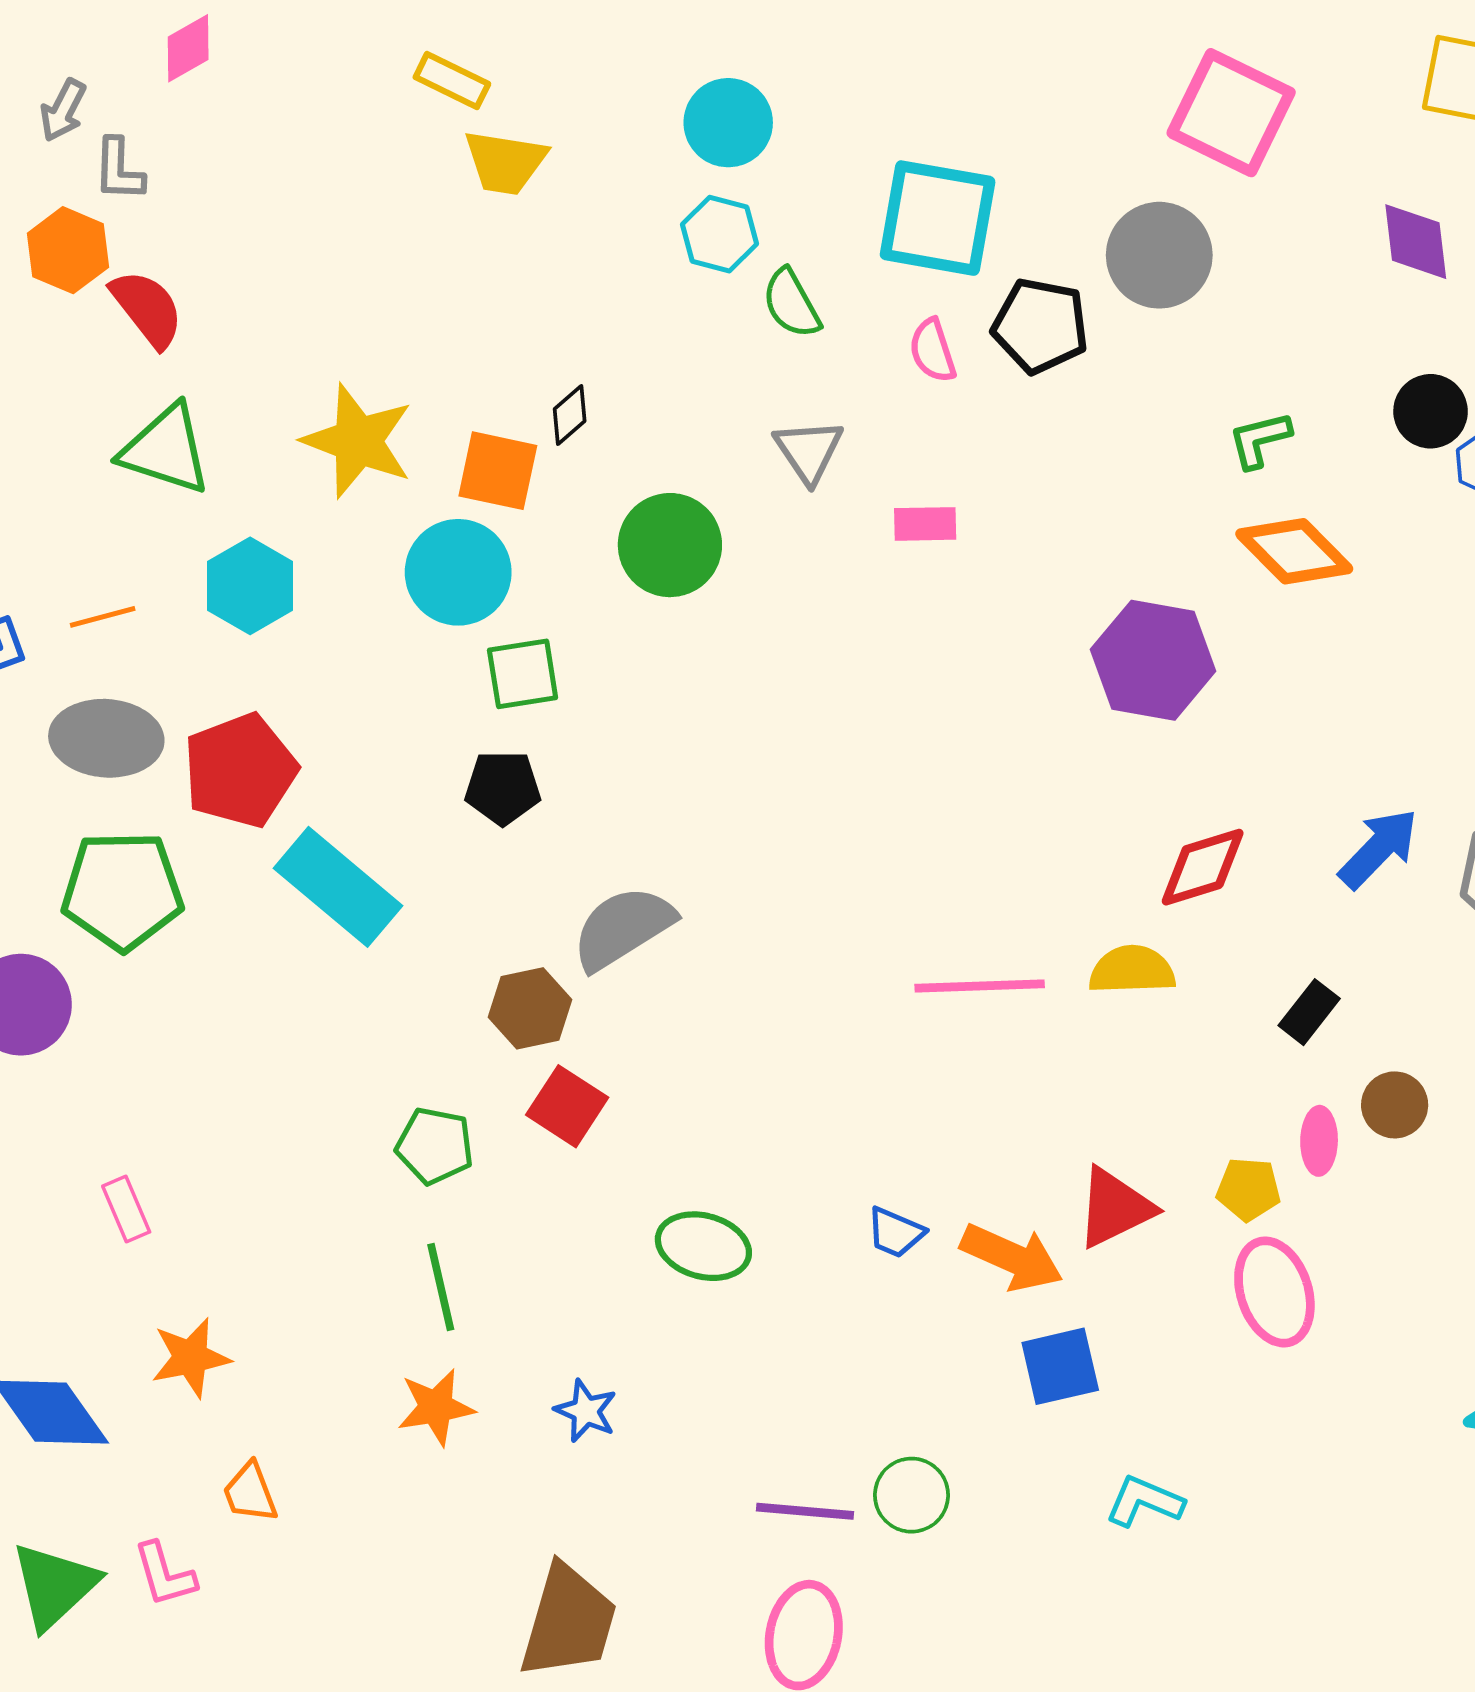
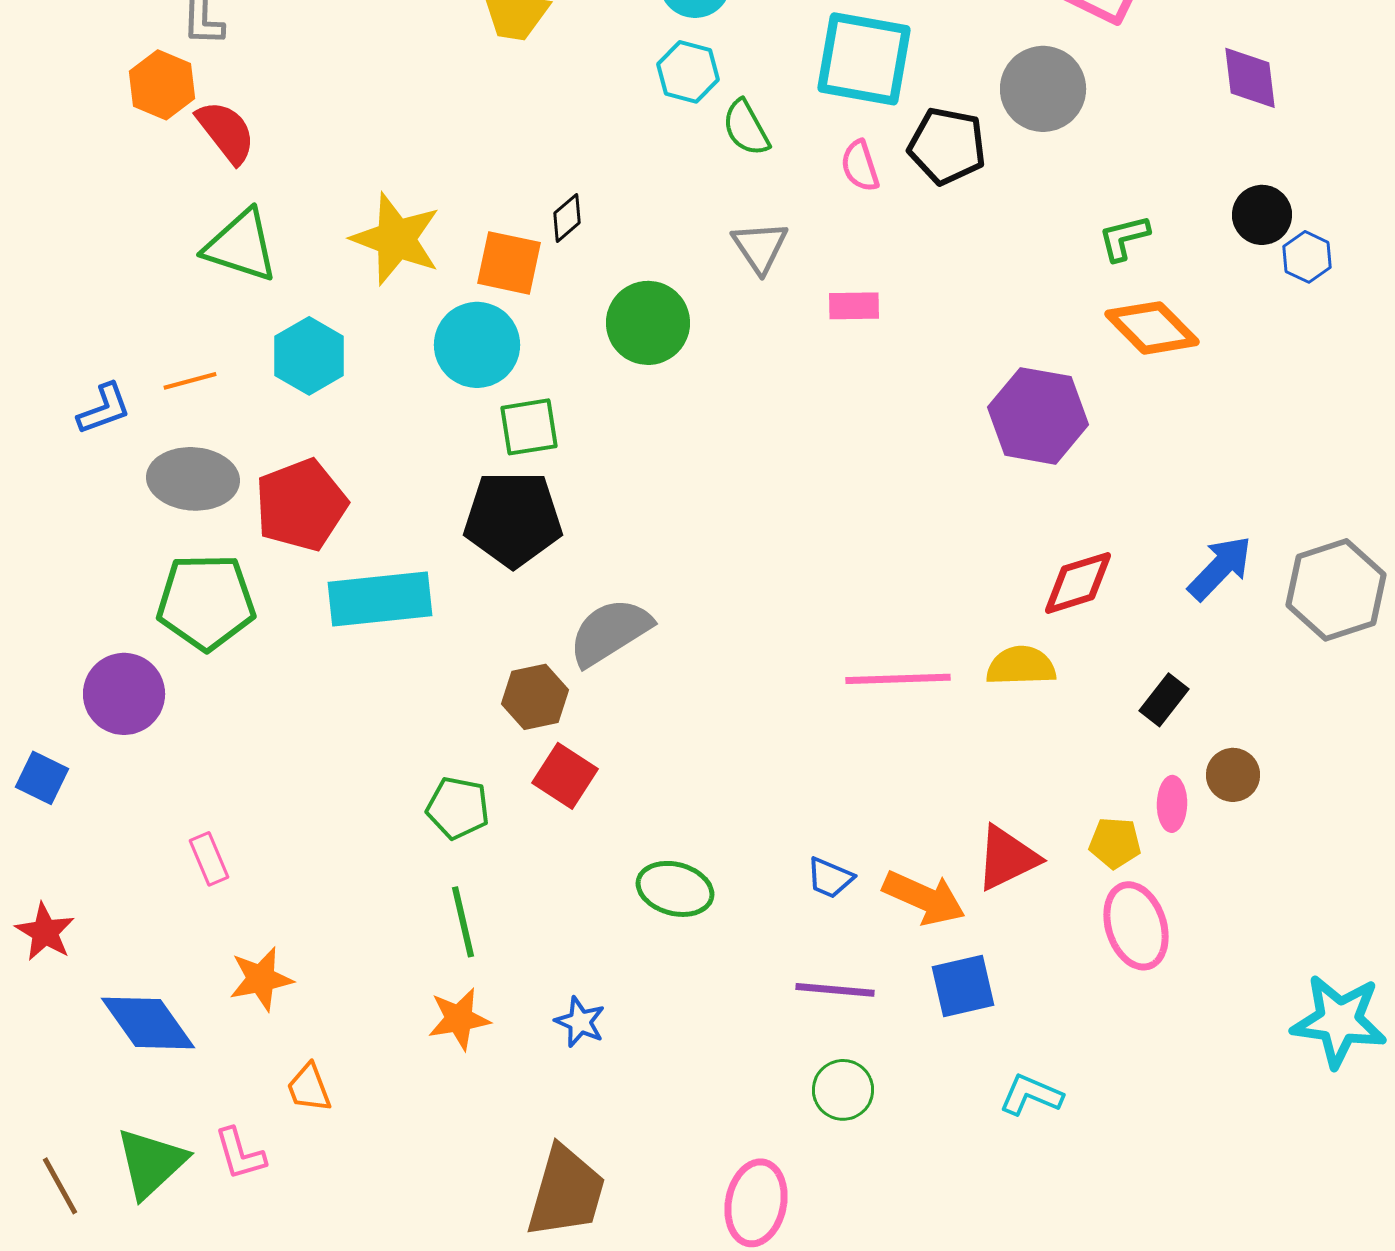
black pentagon: (503, 788) -> (513, 519), size x1.6
cyan rectangle: (338, 887) -> (380, 599), turned -46
purple line: (805, 1511) -> (835, 990), moved

